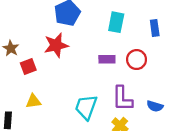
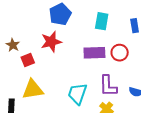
purple rectangle: (107, 59) -> (94, 53), size x1.5
yellow triangle: (33, 101) -> (33, 89), size x1.6

